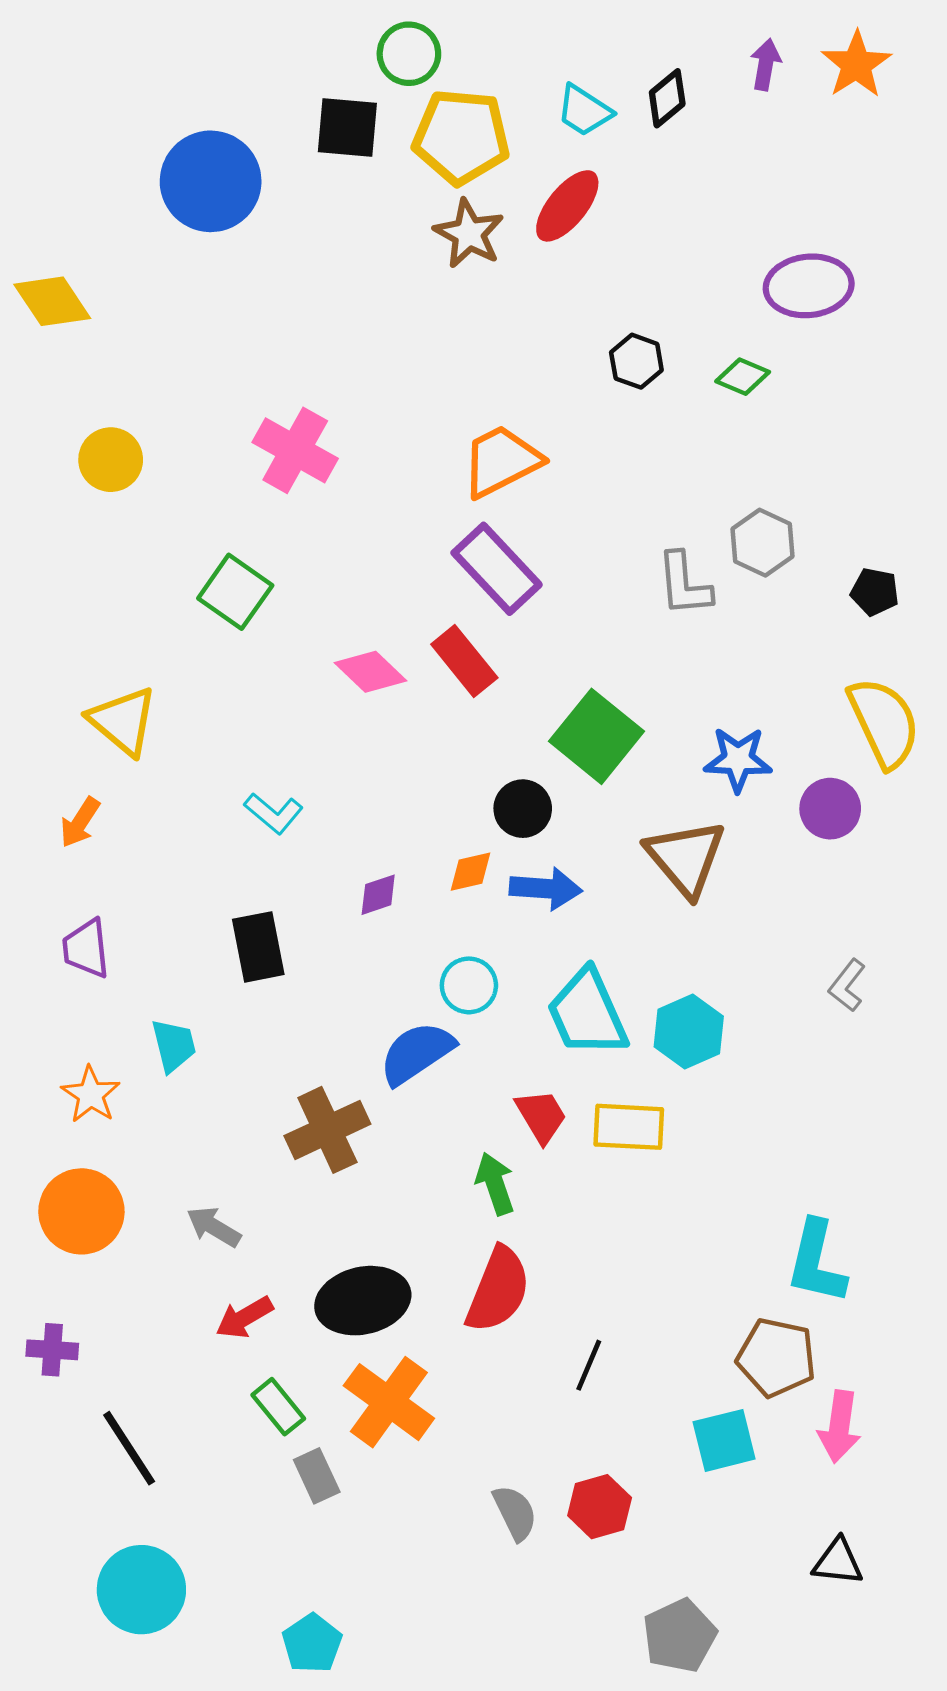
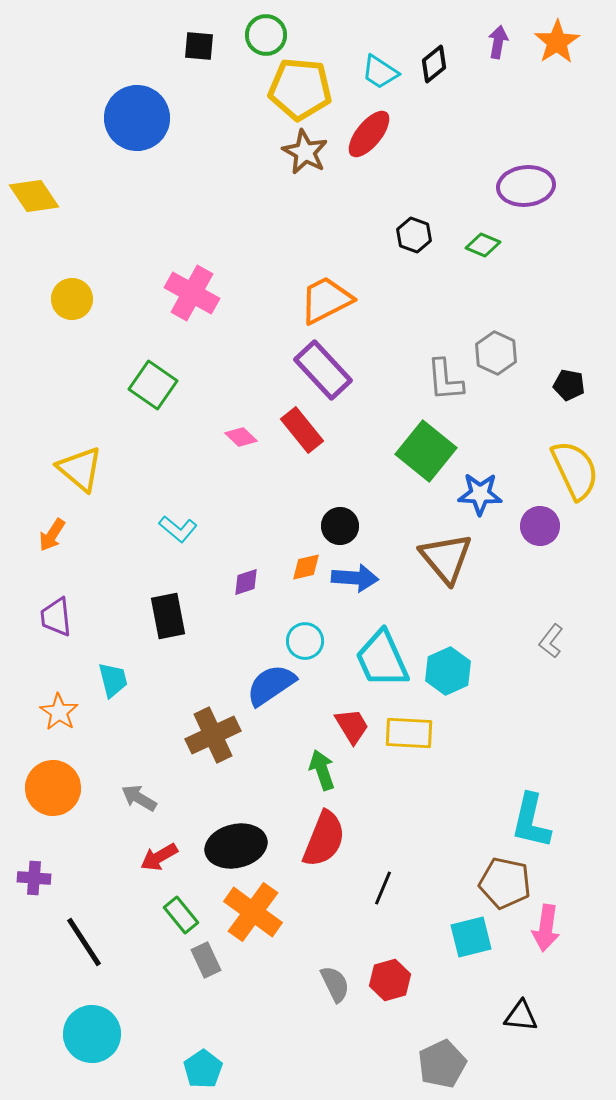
black square: (347, 128) -> (199, 46), moved, size x0.7
pink diamond: (370, 672) -> (241, 437), size x0.7
green square: (596, 736) -> (426, 451), moved
black triangle: (838, 1562) -> (521, 1016), moved

